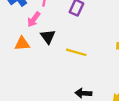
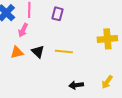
black triangle: (48, 37) -> (38, 52), moved

